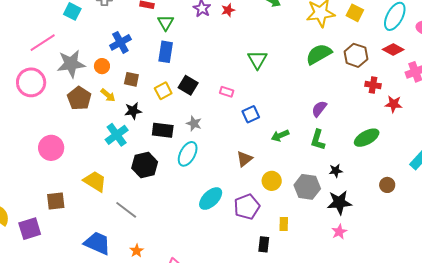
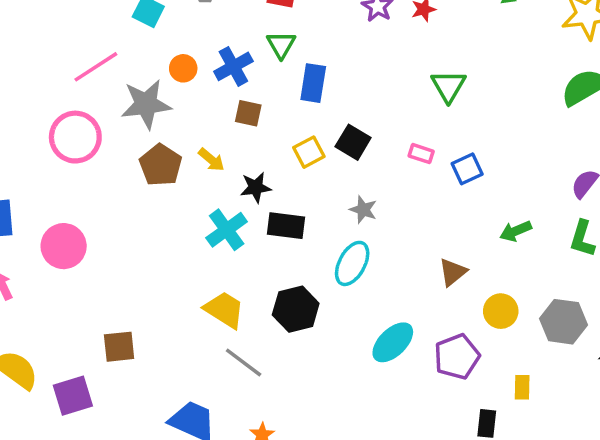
green triangle: (166, 23) -> (281, 45), moved
green triangle: (257, 60) -> (448, 86), moved
orange circle: (102, 66) -> (183, 68), moved
brown square: (131, 79) -> (248, 113), moved
blue square: (251, 114) -> (467, 169), moved
black rectangle: (163, 130) -> (286, 226), moved
pink circle: (51, 148) -> (64, 246), moved
black hexagon: (145, 165) -> (296, 309), moved
yellow trapezoid: (95, 181) -> (224, 310), moved

